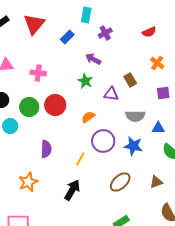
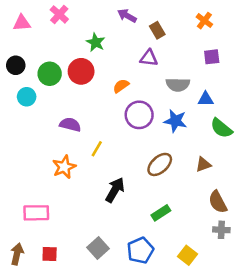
pink cross: (38, 73) -> (59, 14), moved, turned 35
brown rectangle: (130, 80) -> (157, 30), moved
green star: (85, 81) -> (96, 42), moved
purple semicircle: (46, 149) -> (70, 125), turned -78
yellow line: (80, 159) -> (97, 149), moved
orange star: (28, 182) -> (64, 167), moved
black arrow: (72, 190) -> (115, 190), moved

